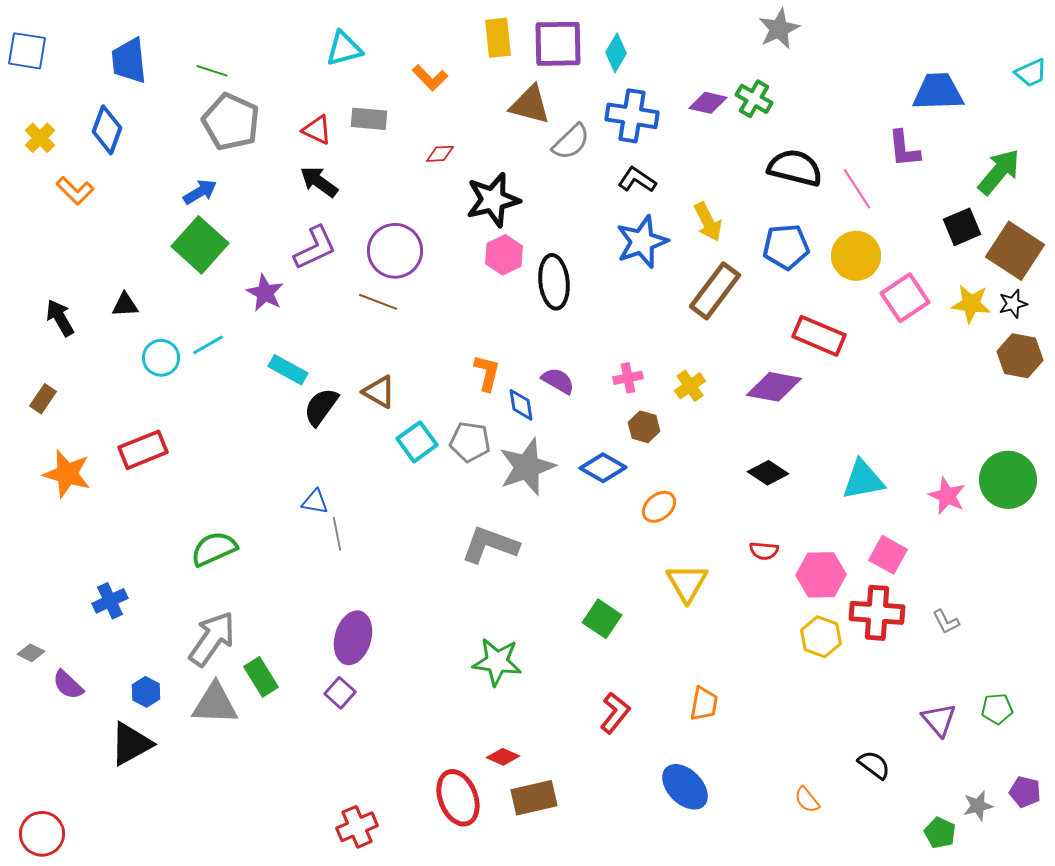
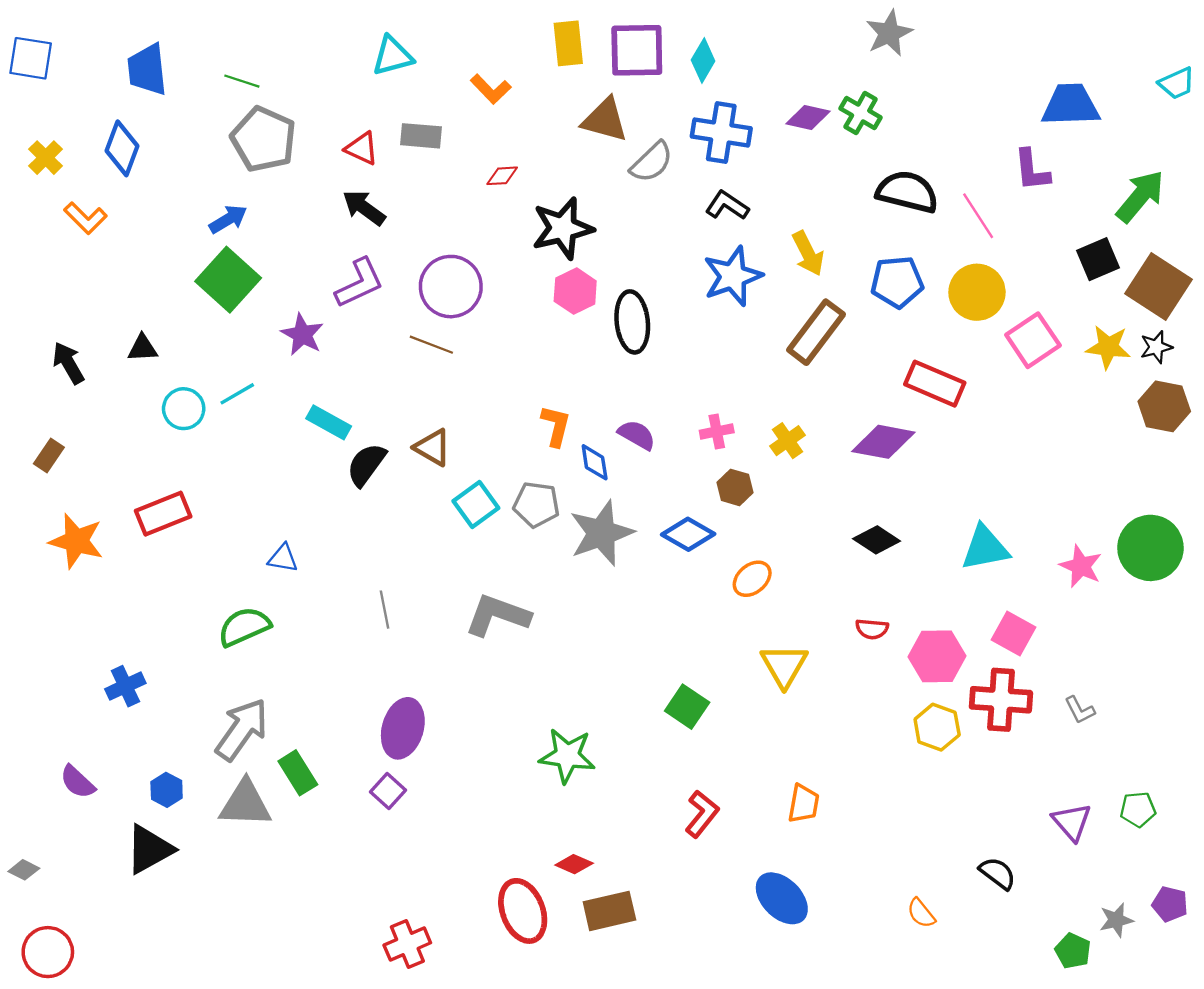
blue triangle: (315, 502) -> (283, 558), moved
gray L-shape: (490, 545) -> (498, 615), moved
gray diamond: (31, 653) -> (24, 870), moved

